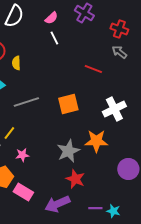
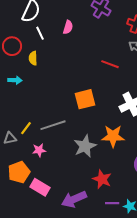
pink semicircle: (51, 18) -> (68, 27), moved, turned -32
white line: (54, 38) -> (40, 33), moved
gray line: (26, 102) -> (53, 125), moved
red star: (75, 179) -> (102, 179), moved

